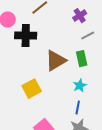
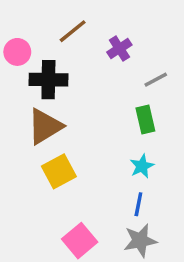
purple cross: (80, 16) -> (119, 48), moved
brown triangle: (56, 61) -> (45, 126), moved

